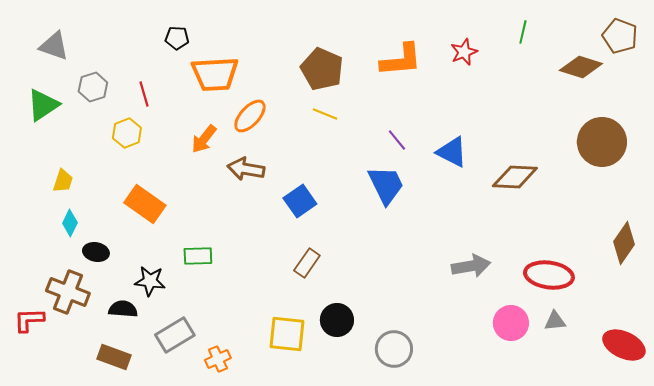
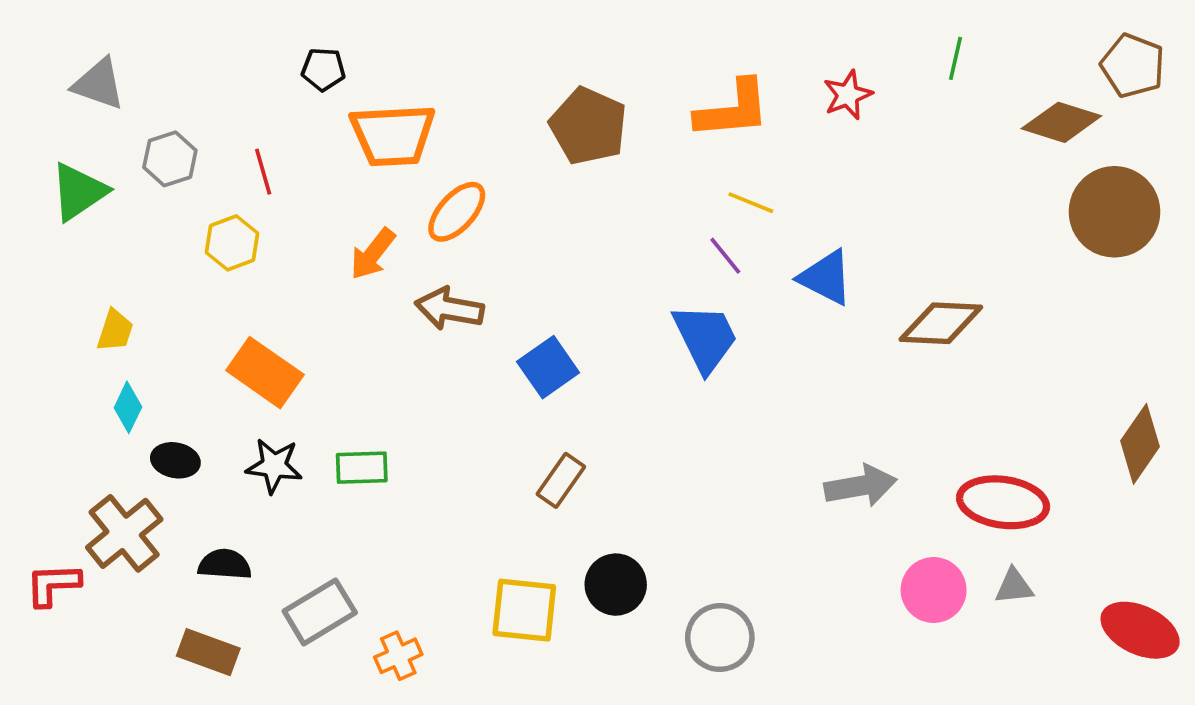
yellow line: (325, 114) -> (751, 203), moved
brown circle: (602, 142) -> (1114, 212), moved
black star: (150, 281) -> (274, 466), moved
brown cross: (68, 292) -> (124, 533), turned 30

